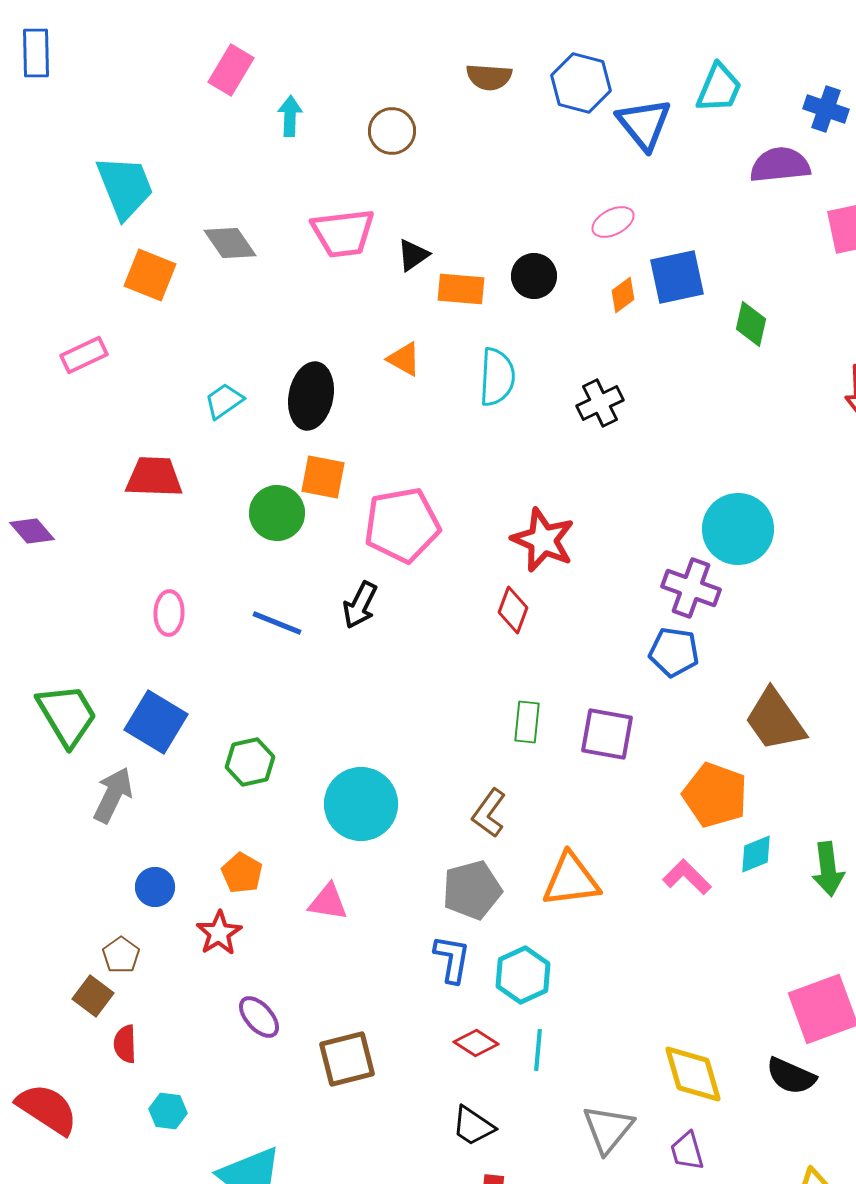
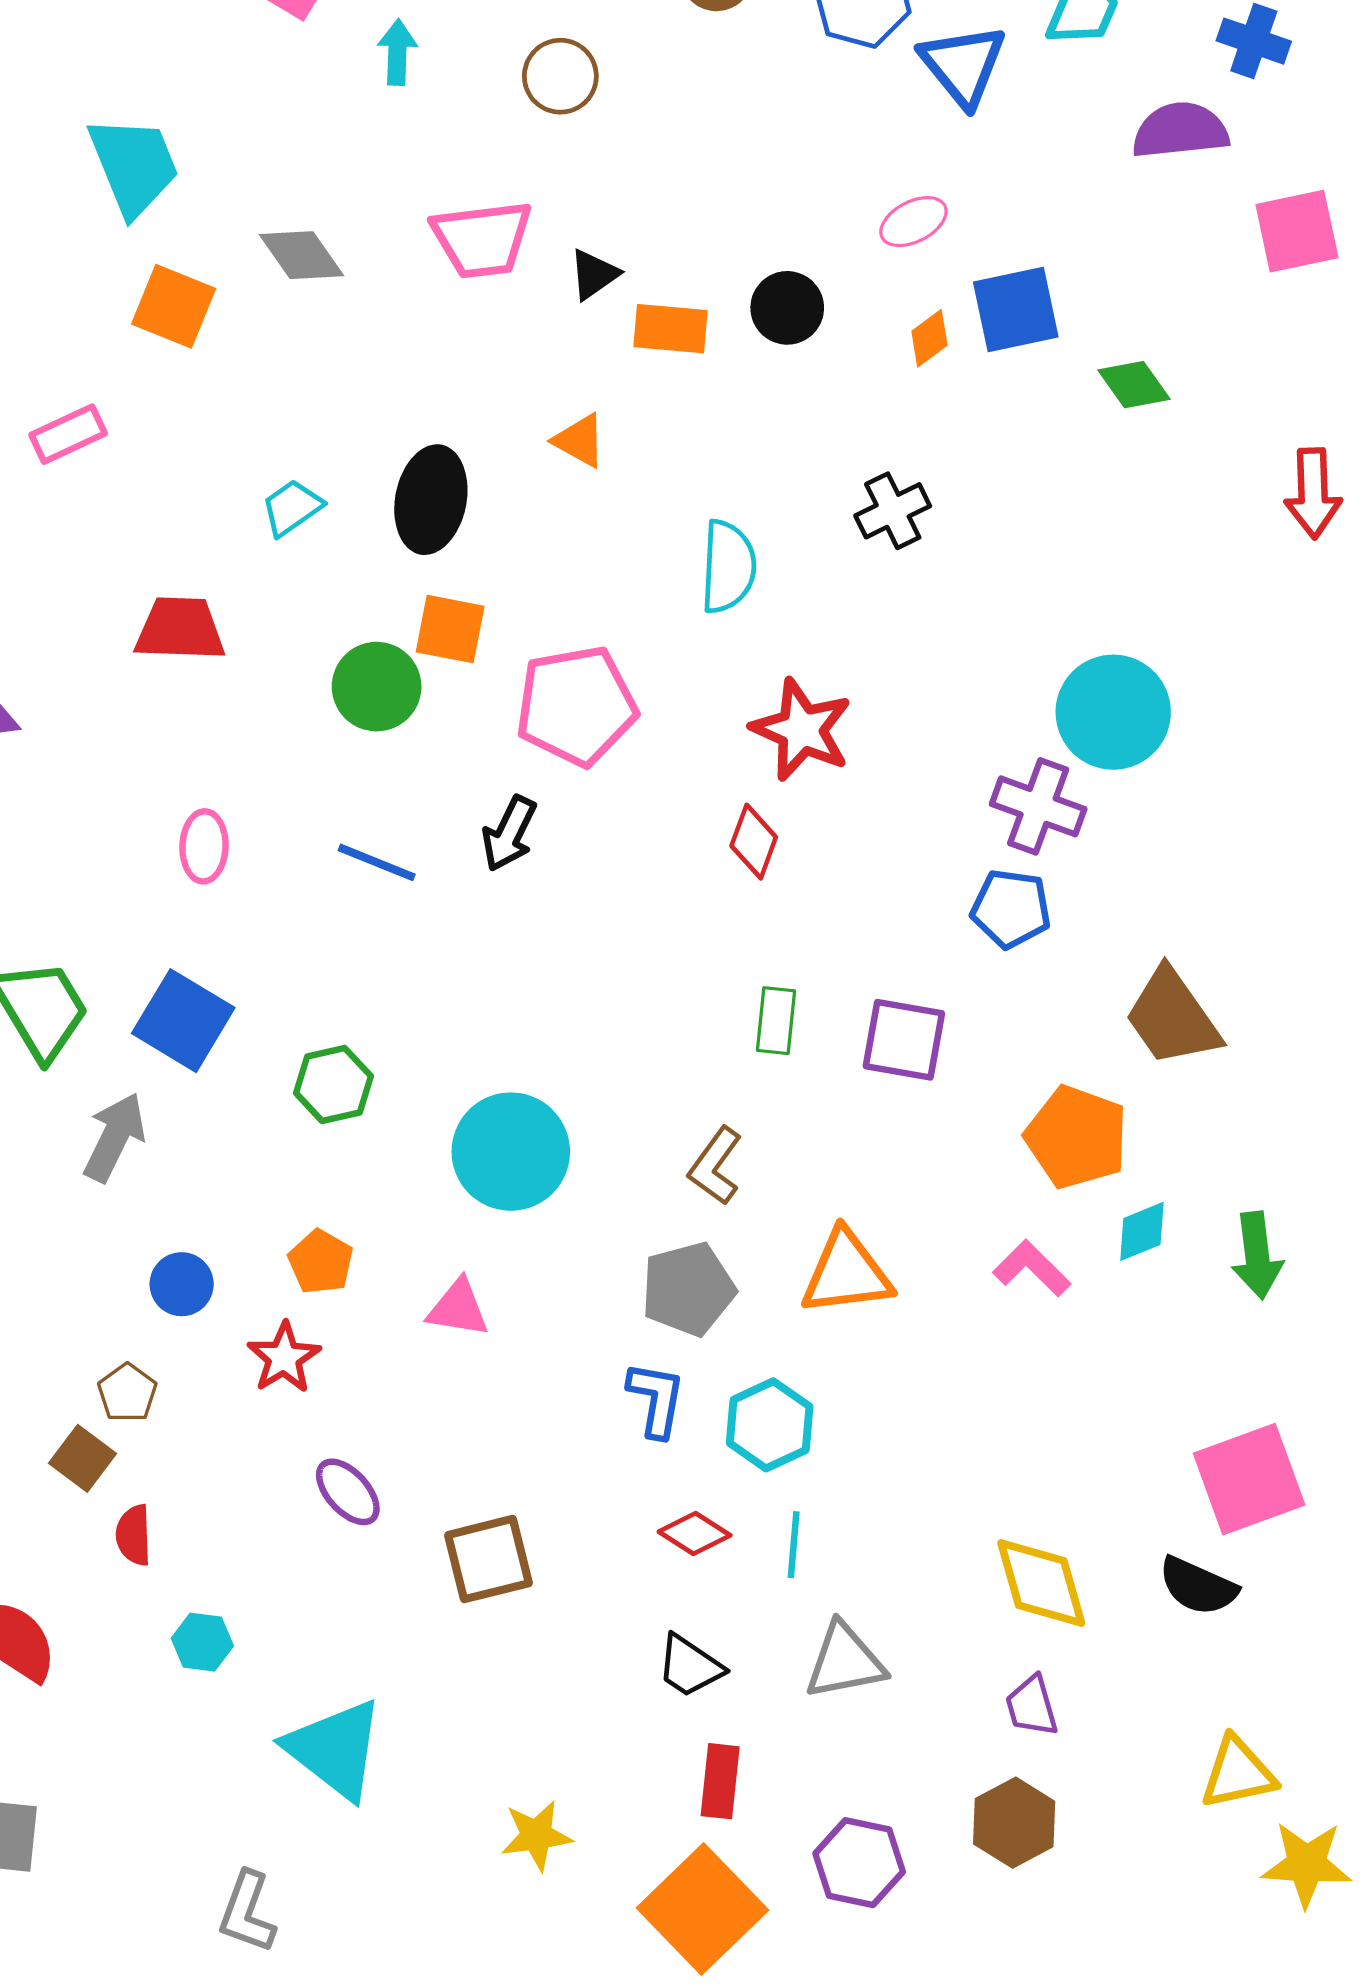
green diamond: (751, 324) -> (1134, 385), turned -48
cyan semicircle: (497, 377) -> (728, 567), moved
gray triangle: (608, 1129) -> (845, 1661), moved, turned 40

